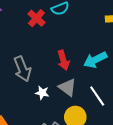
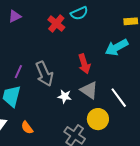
cyan arrow: (95, 60) -> (117, 47), moved

